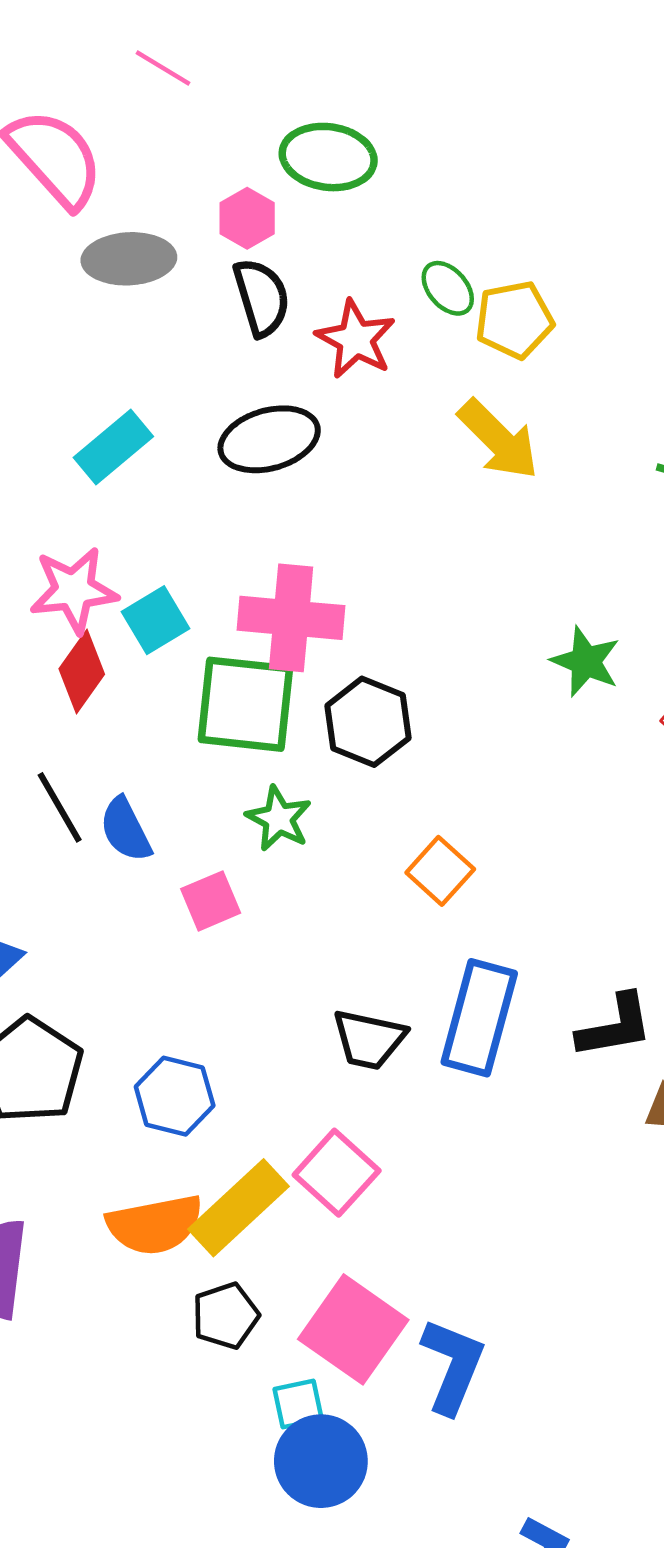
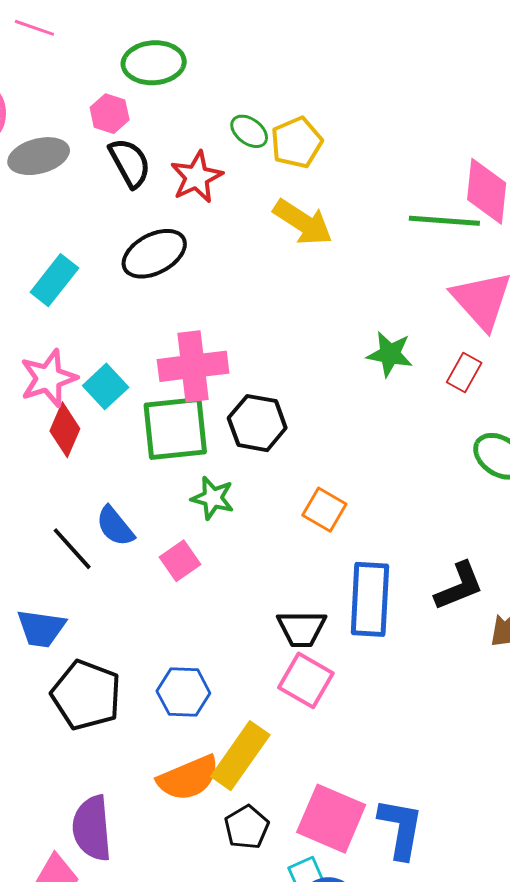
red star: (356, 339) -> (197, 177), turned 30
black line: (60, 807) -> (72, 549), moved
pink square: (337, 1173) -> (306, 680), moved

